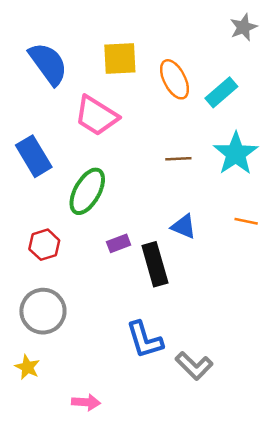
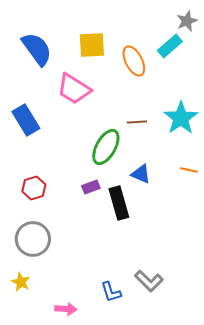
cyan rectangle: (221, 92) -> (170, 46), moved
green ellipse: (87, 191) -> (106, 147), moved
blue L-shape: (145, 340) -> (111, 292), moved, size x0.7

